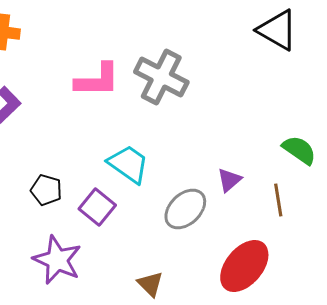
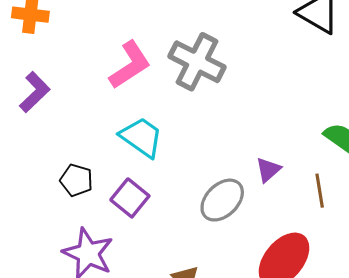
pink L-shape: (97, 80) -> (130, 65), turned -33
cyan trapezoid: (128, 164) -> (141, 137), moved

